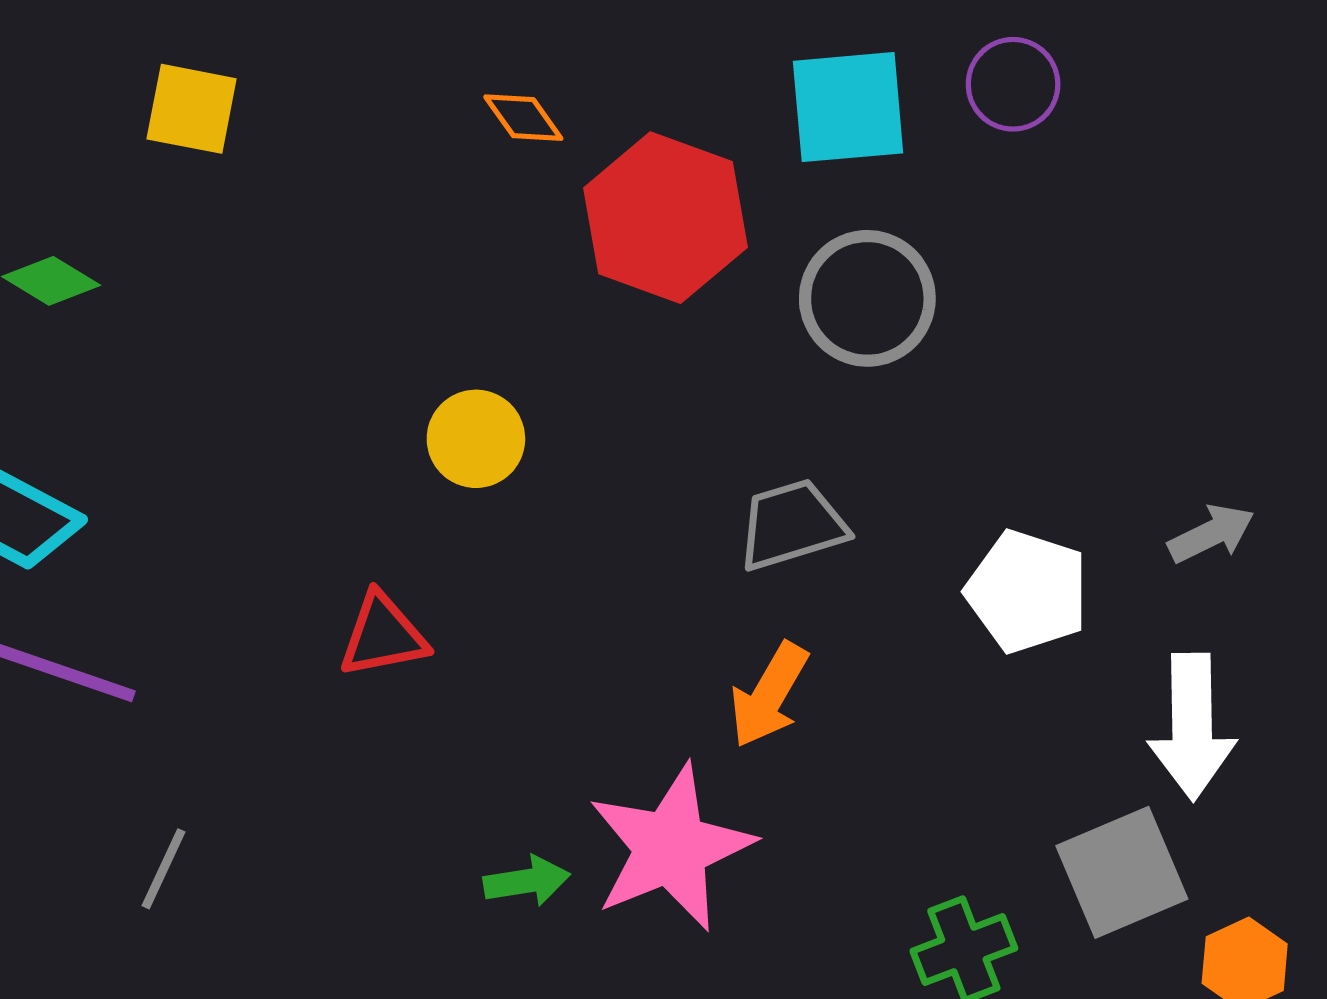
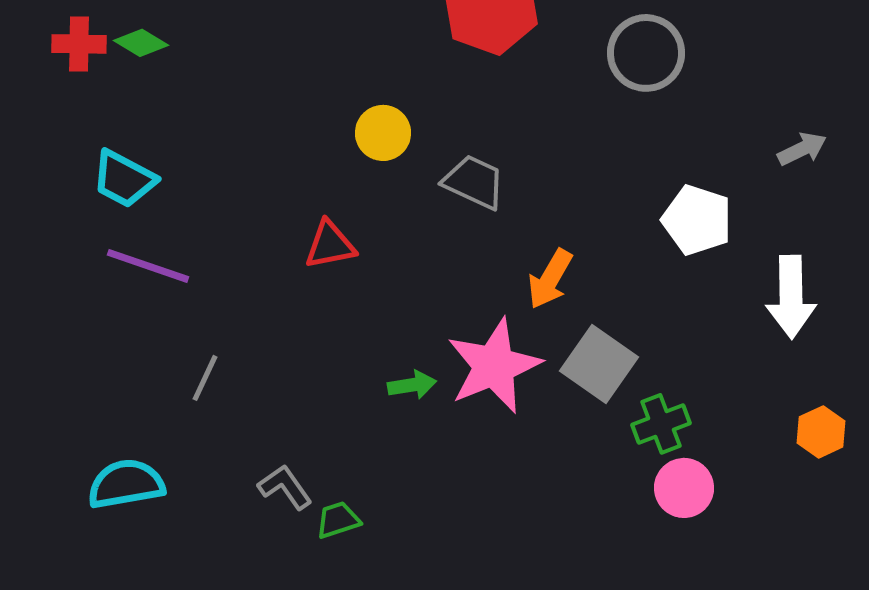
gray circle: (867, 298) -> (646, 53), moved
gray trapezoid: (792, 525) -> (474, 182), moved, turned 42
gray arrow: (1211, 534) -> (802, 149), moved
gray square: (1122, 872) -> (599, 364), moved, turned -32

